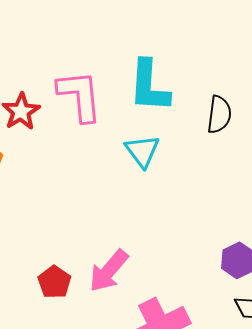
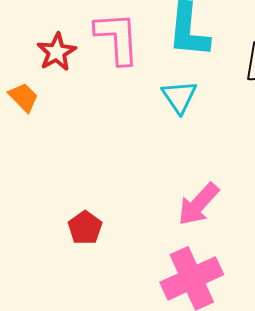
pink arrow: (109, 271) -> (198, 204), moved

